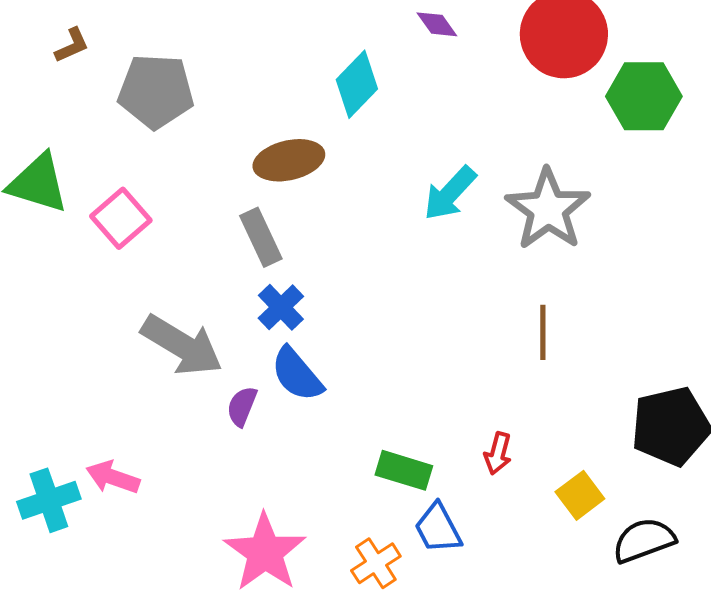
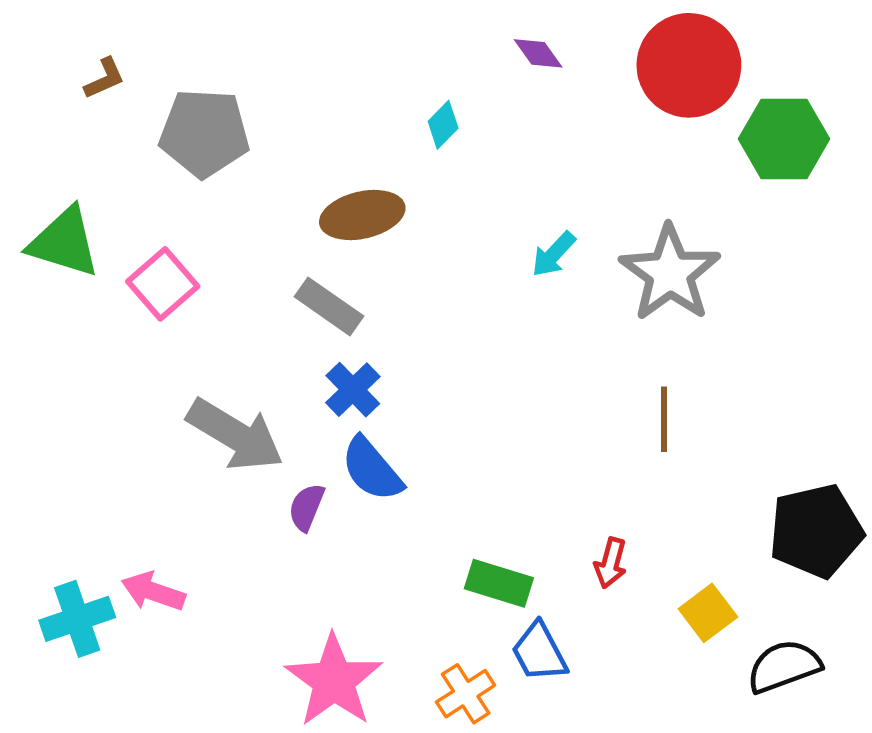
cyan diamond: (357, 84) -> (443, 125), size x0.6
cyan arrow: (450, 193) -> (554, 254), size x0.7
gray rectangle: (261, 237) -> (329, 306), turned -30

